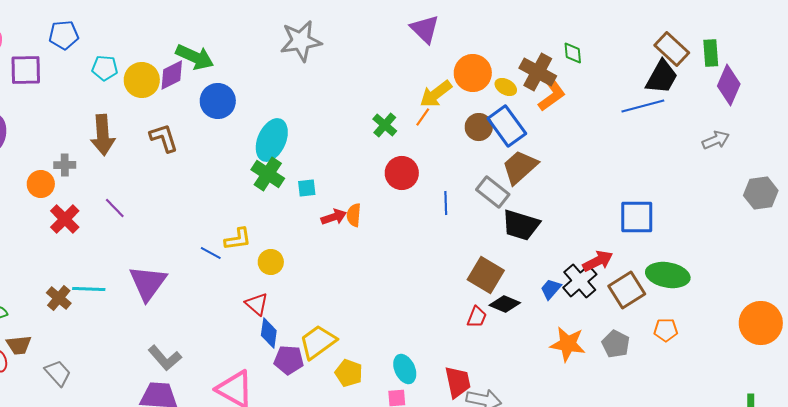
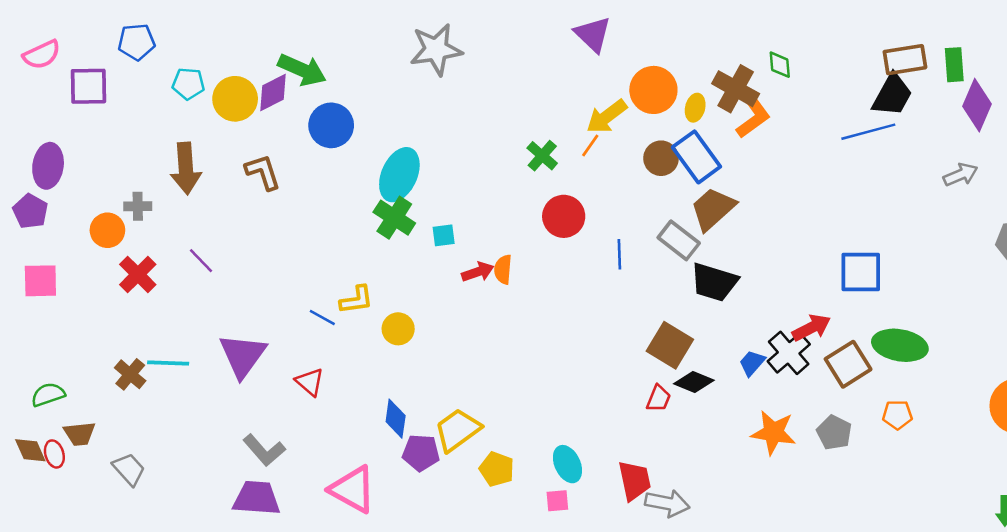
brown rectangle: (672, 49) -> (905, 60), turned -52
yellow ellipse: (506, 87) -> (695, 108), turned 75
red triangle: (257, 304) -> (310, 382), moved

